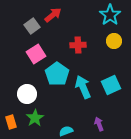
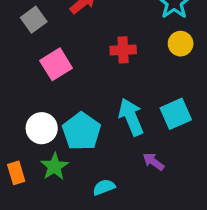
gray square: (32, 26) -> (34, 20), moved
cyan pentagon: (57, 74) -> (82, 131), moved
purple arrow: (99, 124) -> (153, 162), moved, turned -32

